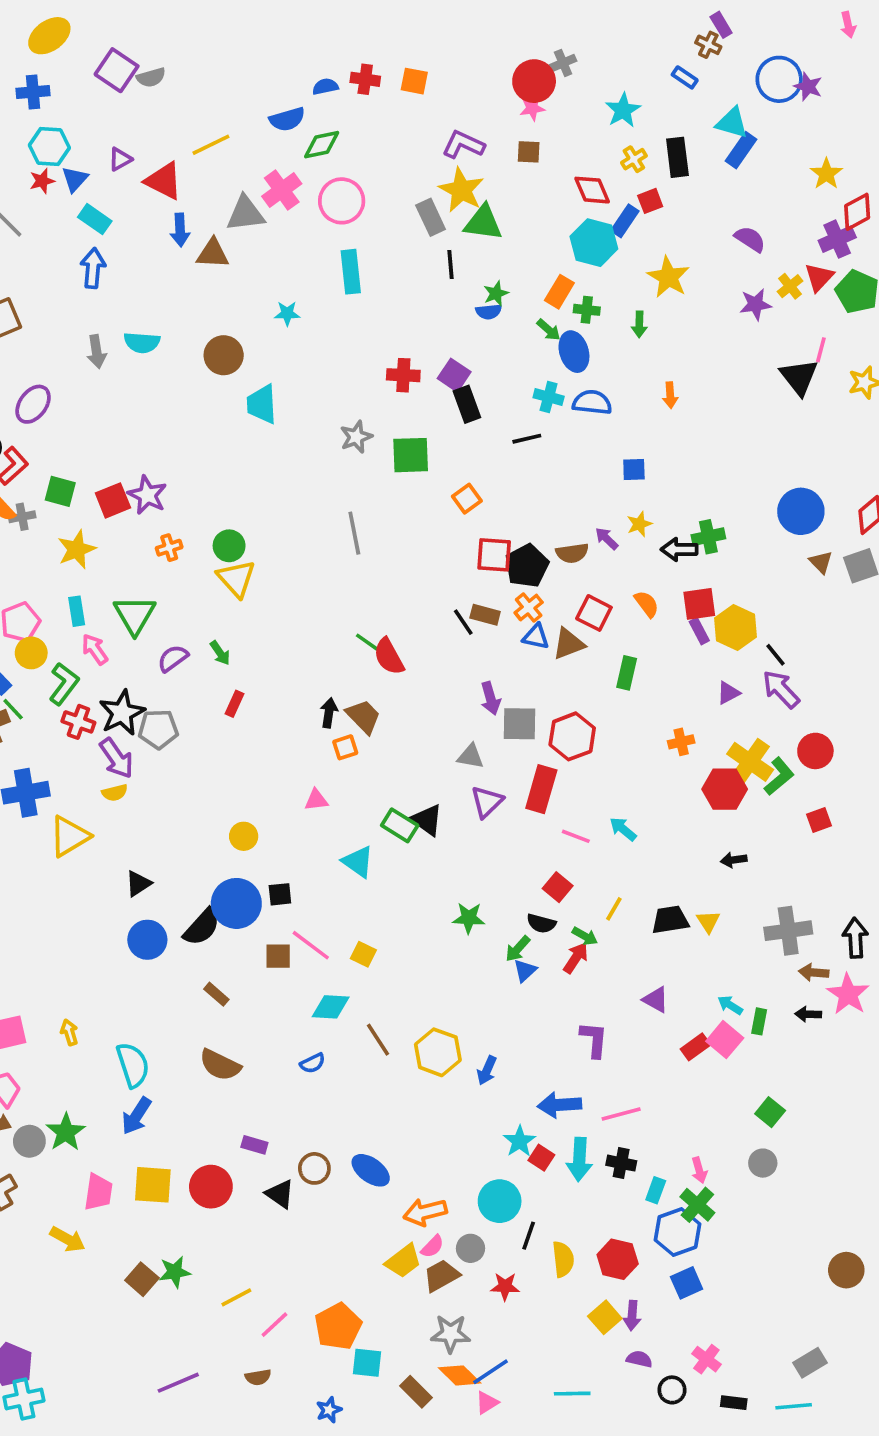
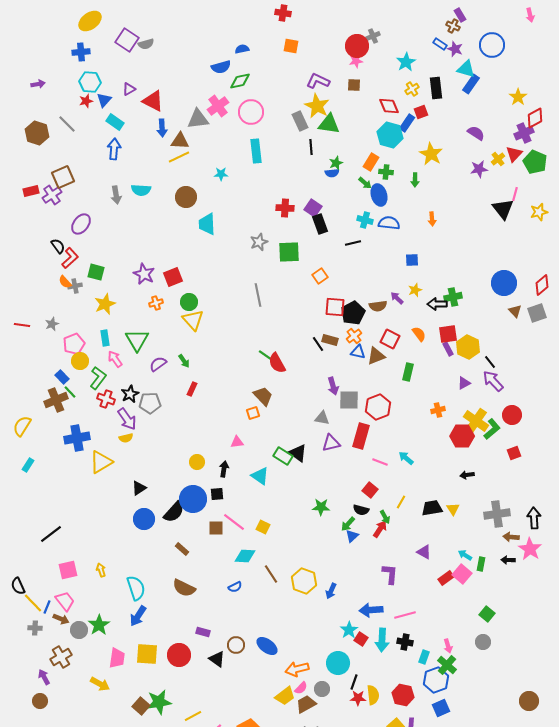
red cross: (365, 79) -> (283, 13), moved
purple star: (808, 87) -> (455, 49), moved
yellow line: (211, 145) -> (179, 157), moved
red square: (113, 500) -> (173, 277), moved
black star: (122, 713) -> (130, 394), size x0.7
black arrow: (329, 713) -> (224, 469), moved
purple triangle: (487, 802) -> (331, 443), turned 30
green arrow: (585, 936) -> (385, 517), turned 32
green star: (175, 1272) -> (159, 702), size x1.4
red star: (505, 1286) -> (358, 698), moved

